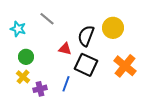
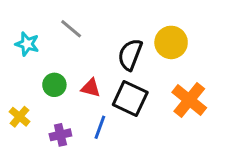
red triangle: (65, 49) -> (91, 88), moved
green circle: (26, 57) -> (54, 85), moved
yellow cross: (23, 77) -> (20, 117), moved

